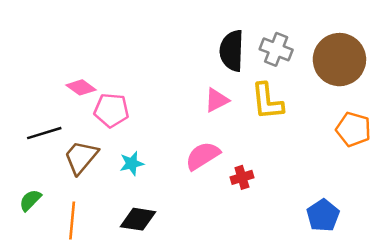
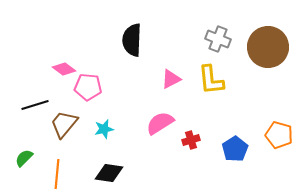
black semicircle: (232, 51) -> (132, 40), moved
orange pentagon: (353, 129) -> (279, 135), moved
blue pentagon: (323, 215) -> (235, 149), moved

